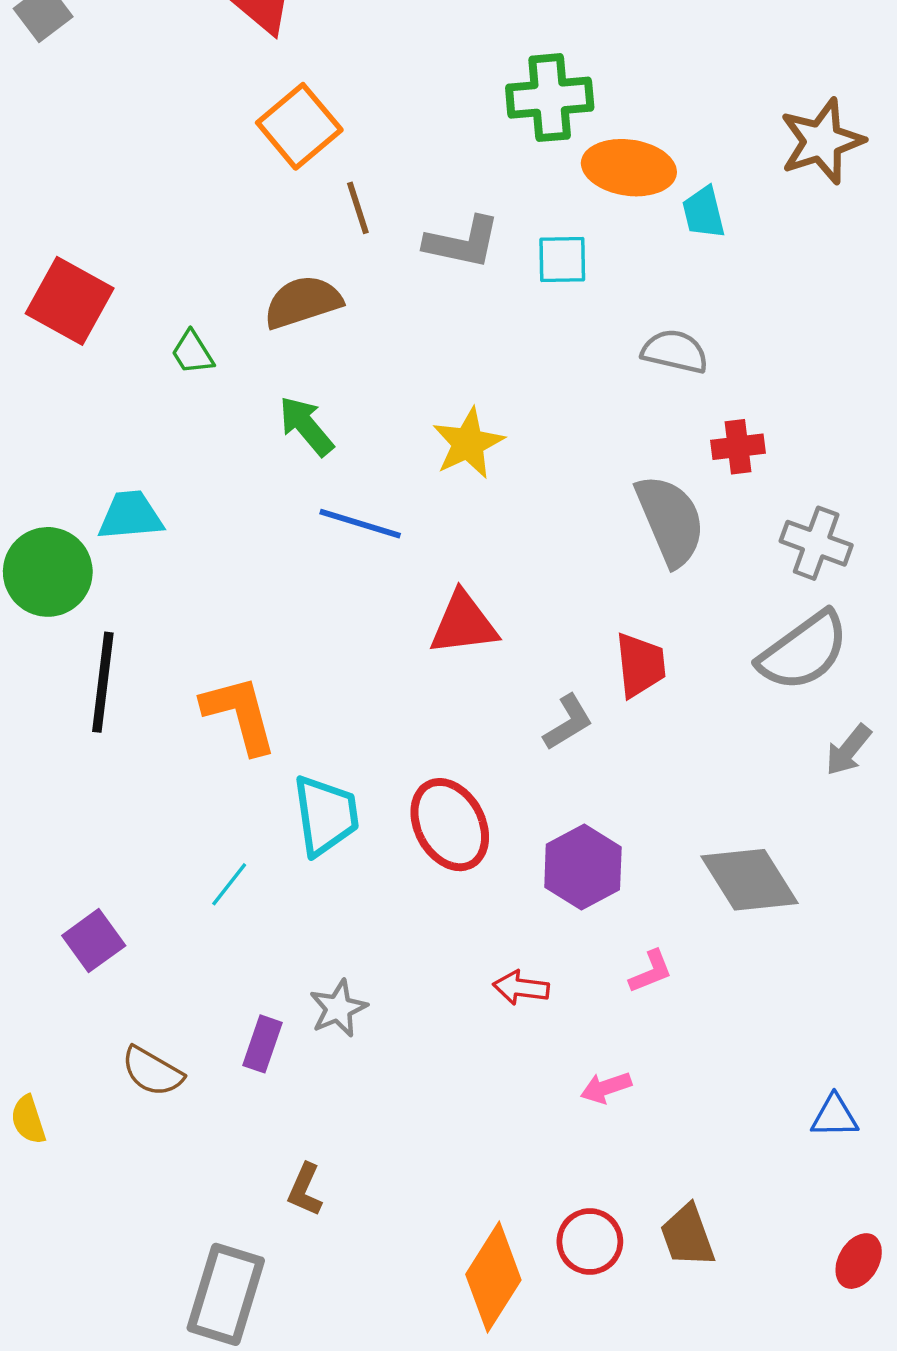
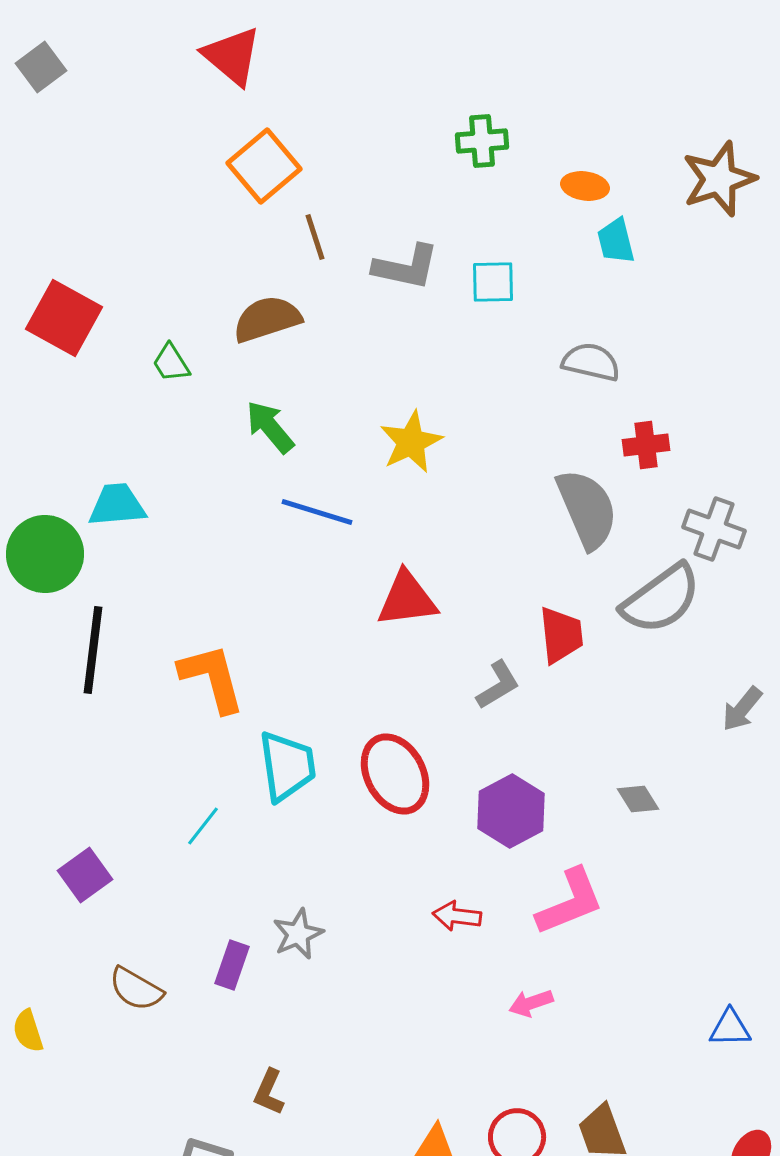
green cross: (550, 98) -> (482, 141), size x0.7
orange ellipse: (629, 168) -> (585, 186), moved, size x0.6
gray semicircle: (803, 651) -> (661, 599), moved
gray diamond: (749, 880) -> (638, 799), moved, size x0.5
pink L-shape: (651, 972) -> (570, 902), size x1.8

